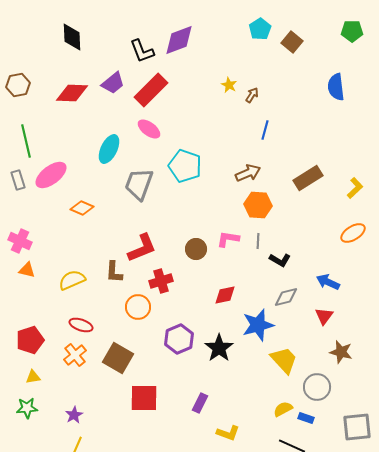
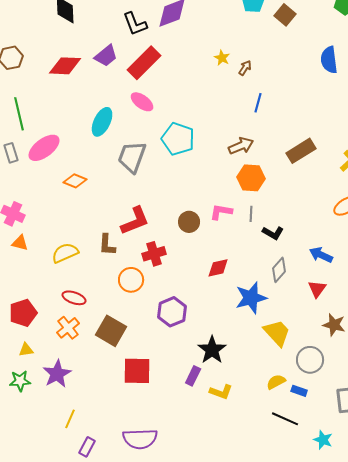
gray diamond: (286, 297) -> (279, 270), turned -35
black star: (219, 348) -> (212, 350), moved
purple star: (74, 415) -> (57, 374), moved, size x1.6
yellow L-shape: (228, 433) -> (221, 392), moved

